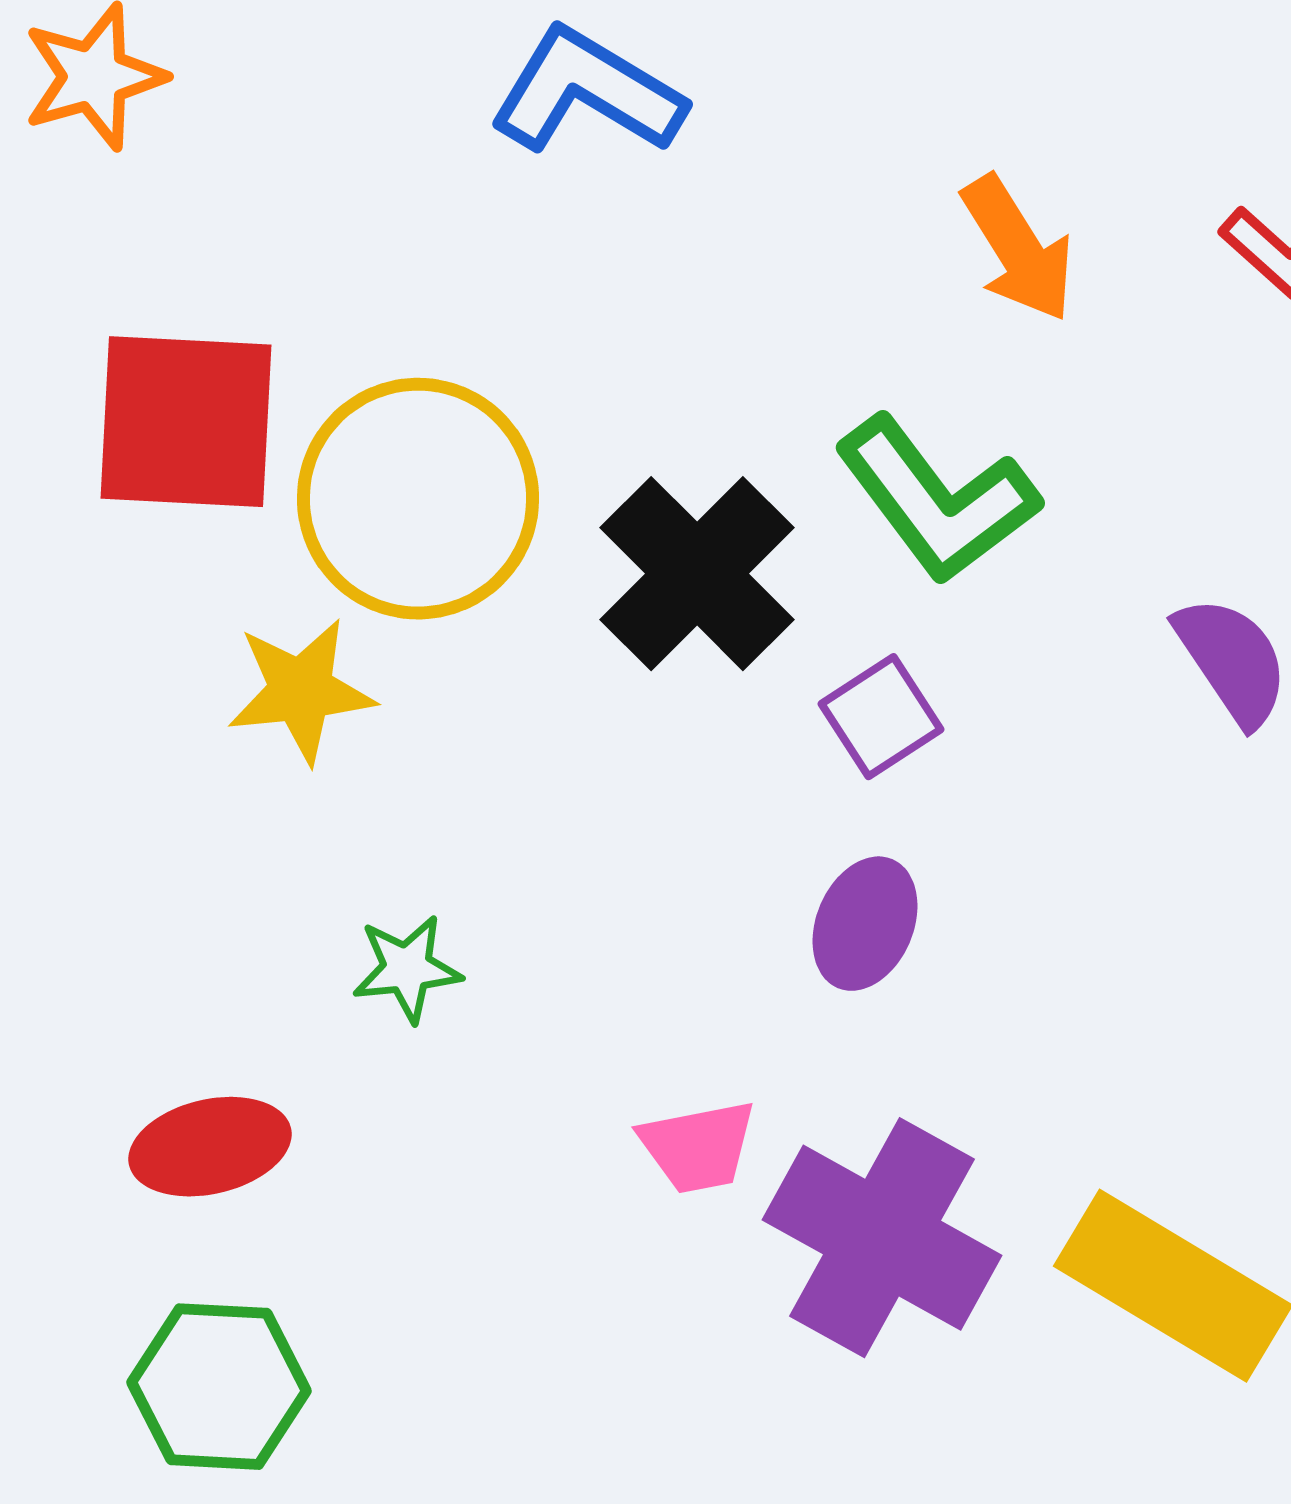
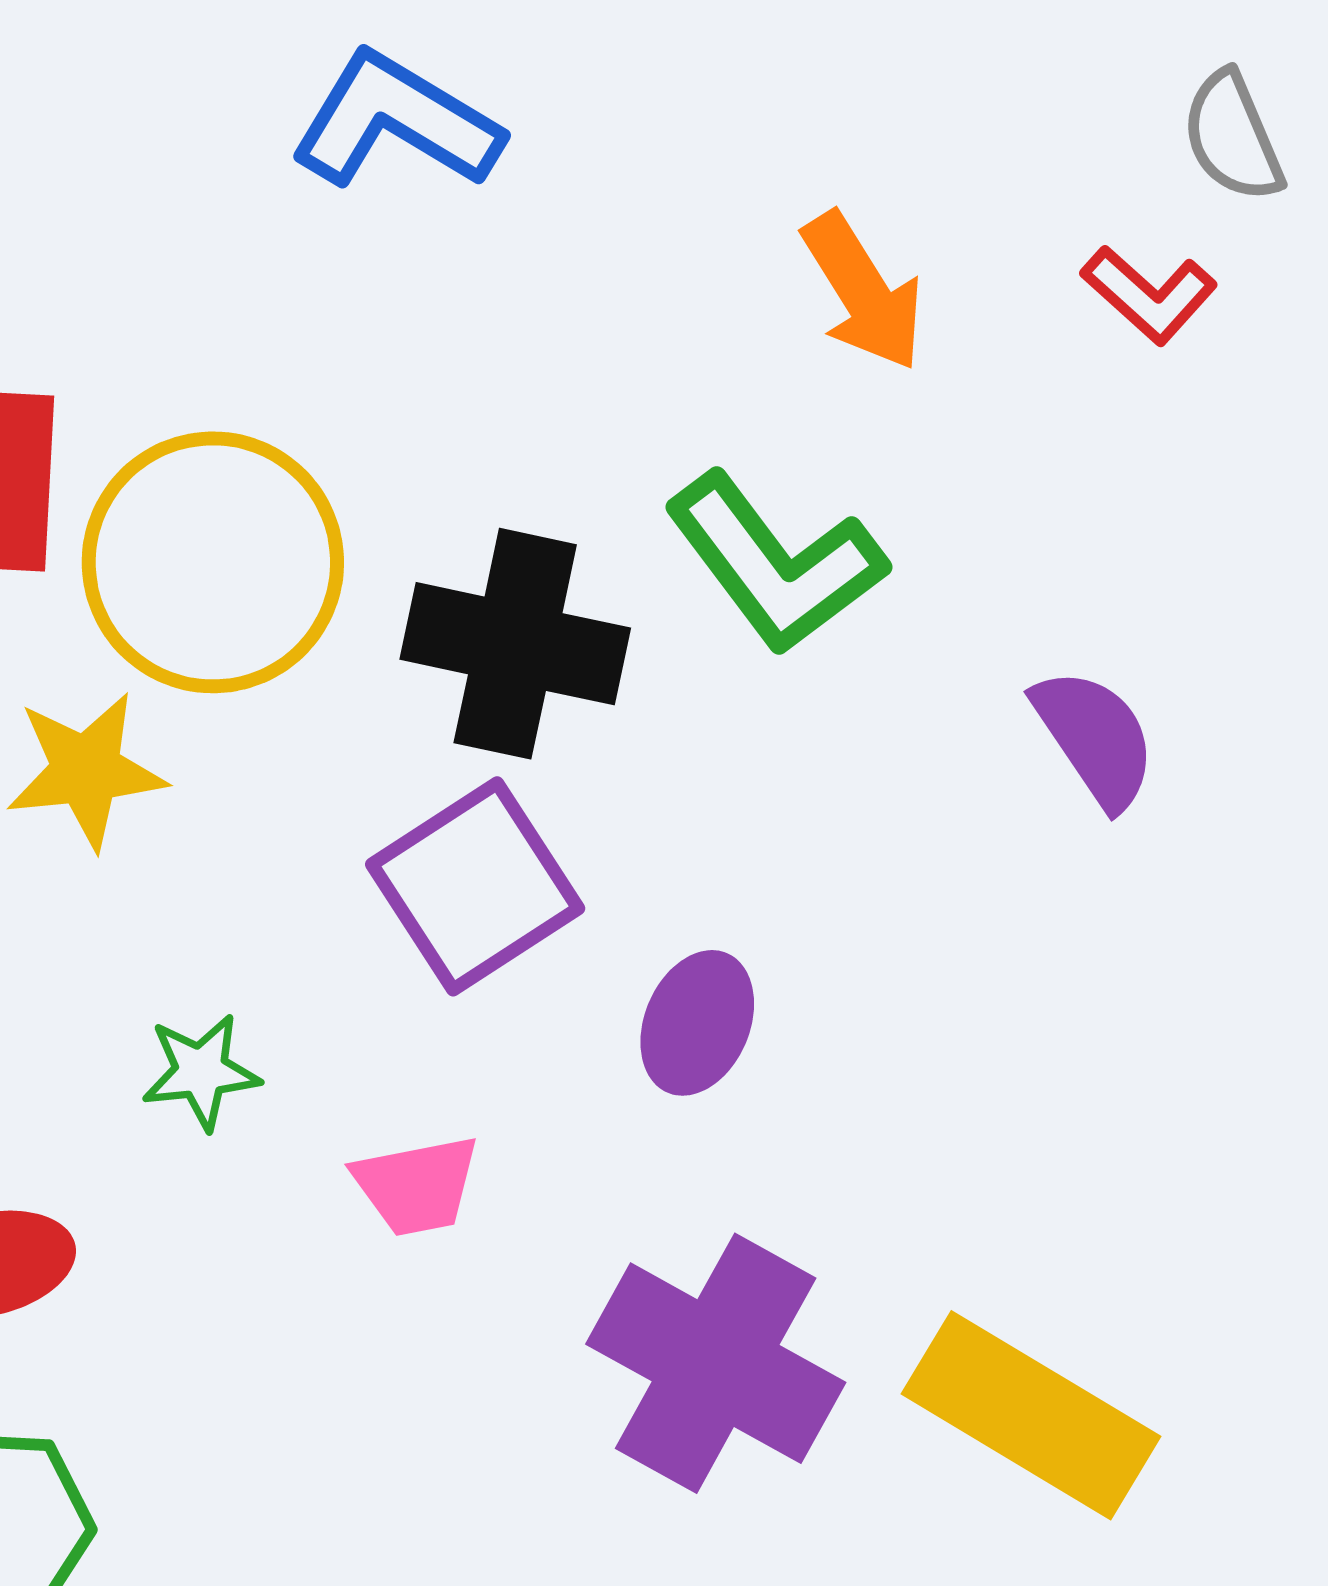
black cross: (697, 574) -> (515, 644), turned -33
purple square: (881, 717) -> (475, 886), moved, size x1.6
pink trapezoid: (698, 1147) -> (417, 1185), moved

